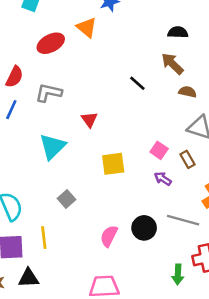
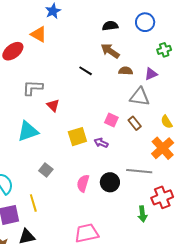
gray L-shape: (49, 93) -> (33, 88), moved
cyan triangle: (52, 147) -> (28, 131), turned 35
purple arrow: (163, 179) -> (101, 143), moved
pink semicircle: (109, 236) -> (83, 183), moved

